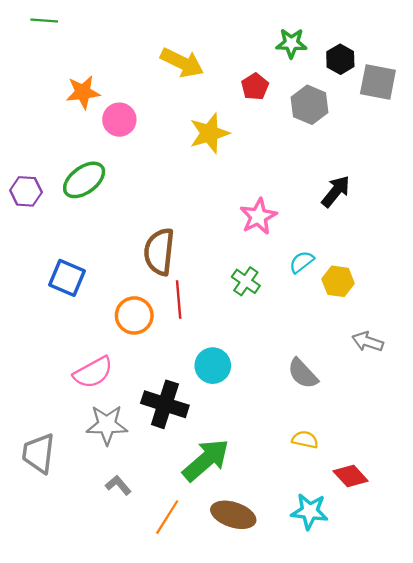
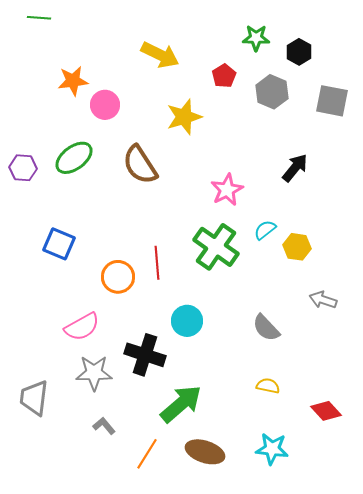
gray square: (378, 82) -> (332, 101), moved
brown semicircle: (159, 252) -> (140, 165), moved, turned -39
green cross: (246, 281) -> (216, 247), size x1.8
red diamond: (351, 476) -> (326, 411), moved

